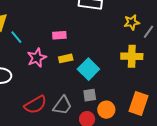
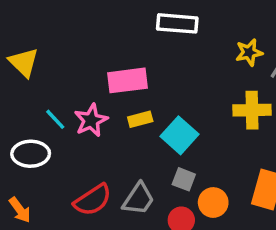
pink rectangle: (59, 35) -> (127, 80), size x1.6
cyan line: (16, 37) -> (55, 119), moved
gray square: (90, 95) -> (184, 179), turned 32

